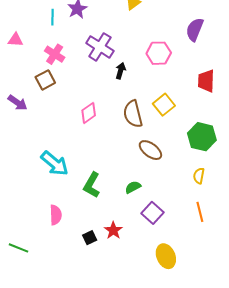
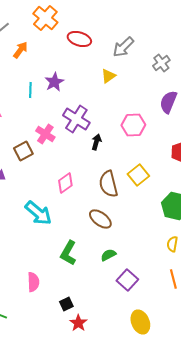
pink cross: (55, 54) -> (45, 134), moved
brown ellipse: (150, 150) -> (100, 219), moved
cyan arrow: (55, 163) -> (38, 213), moved
red star: (113, 230) -> (78, 323), moved

